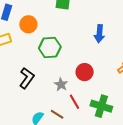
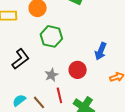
blue arrow: (99, 34) -> (101, 51), moved

